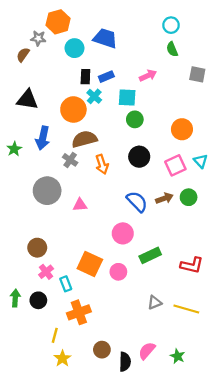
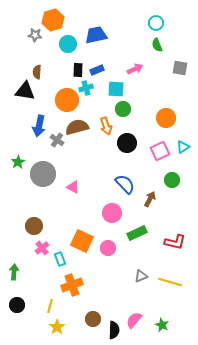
blue trapezoid: (105, 38) -> (96, 35), turned -30
brown semicircle: (23, 55) -> (37, 72), moved, turned -32
cyan cross: (94, 96) -> (86, 88), turned 32
green star: (14, 149) -> (18, 162), moved
gray cross: (70, 160) -> (57, 140), moved
cyan triangle: (201, 161) -> (183, 147), turned 40
orange arrow: (102, 164) -> (106, 126), moved
brown arrow: (164, 198) -> (150, 199), moved, turned -42
pink triangle: (80, 205) -> (73, 187), turned 32
black circle: (38, 300) -> (17, 305), moved

